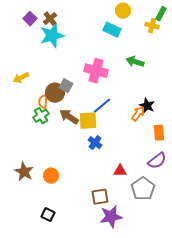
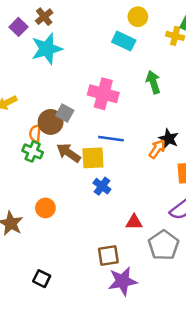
brown cross: (50, 19) -> (44, 17), moved
green arrow: (135, 62) -> (153, 82), turned 54
blue line: (102, 106) -> (111, 139), turned 48
green cross: (41, 116) -> (33, 151), turned -35
orange circle: (51, 176) -> (45, 208), moved

